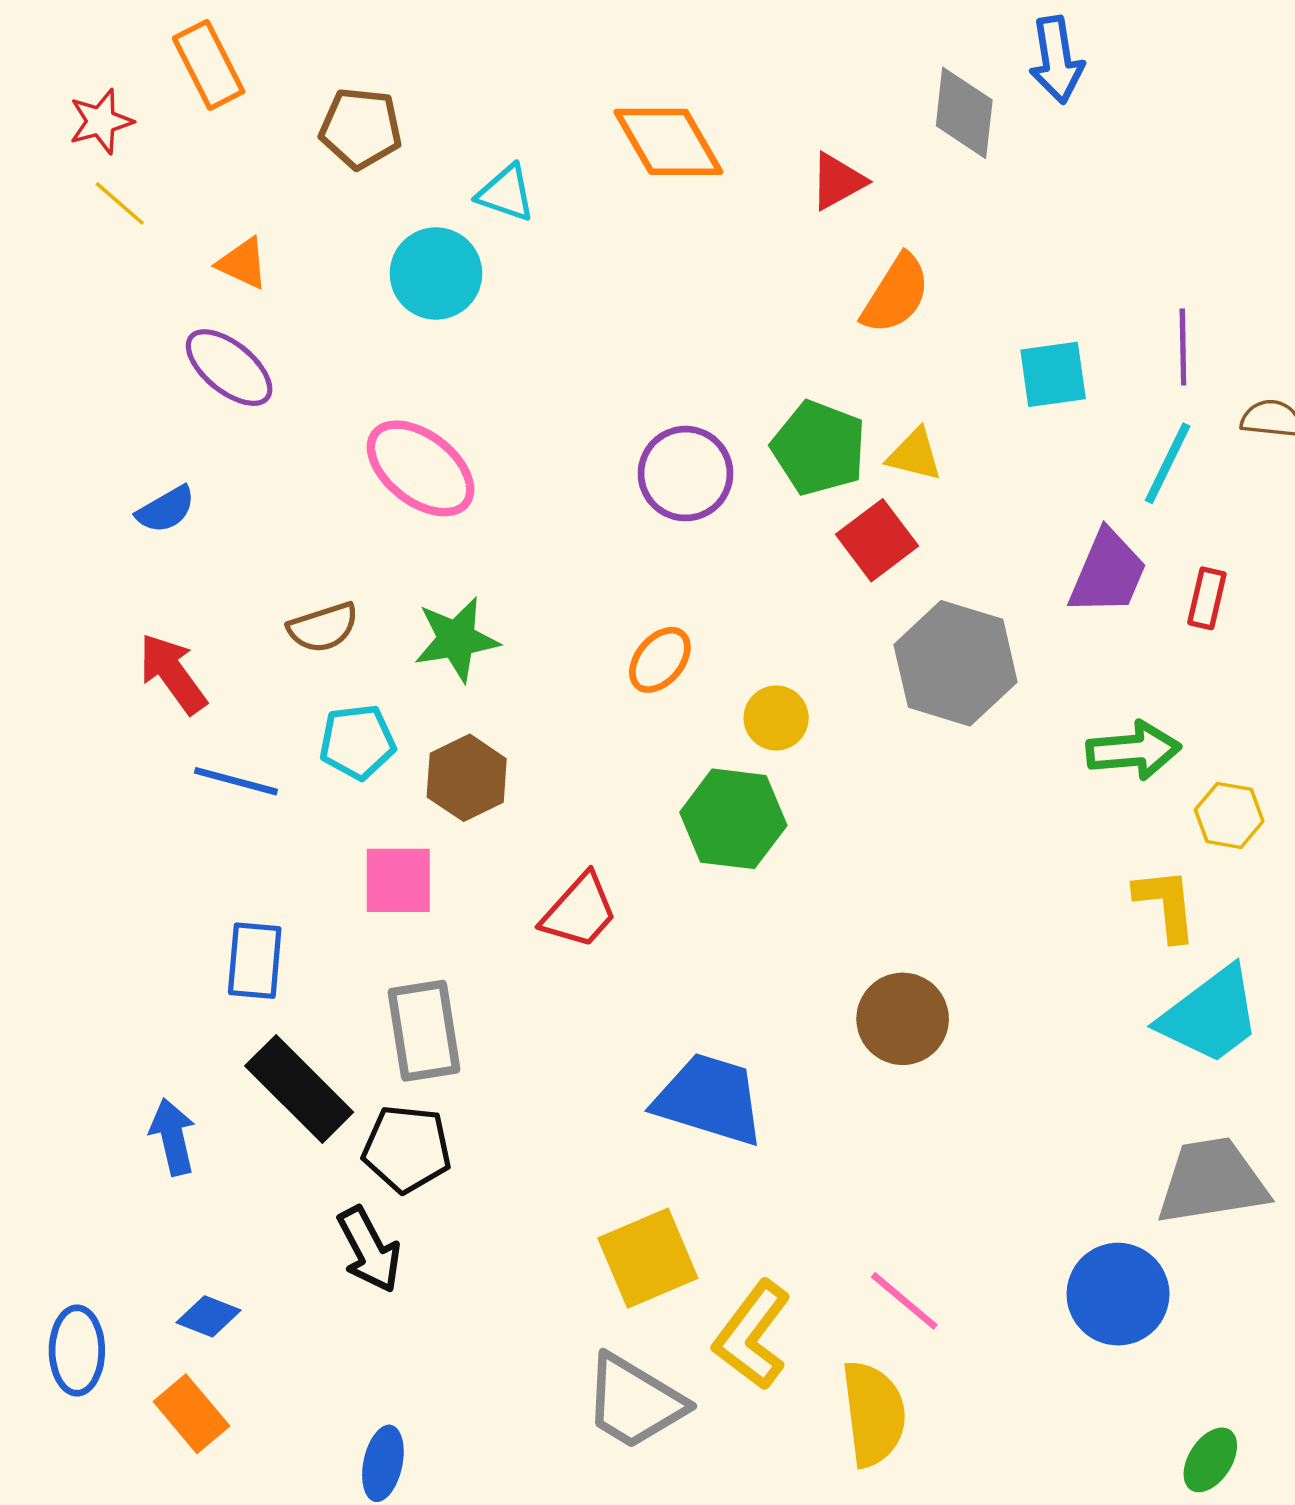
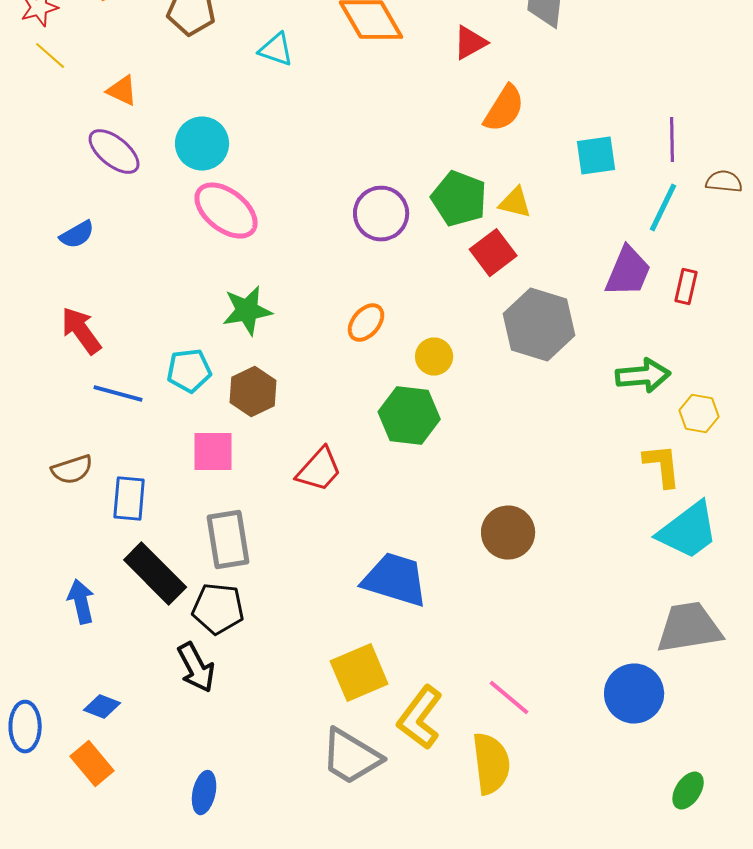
cyan circle: (436, 274) -> (202, 144), moved
brown semicircle: (323, 627) -> (72, 470), moved

